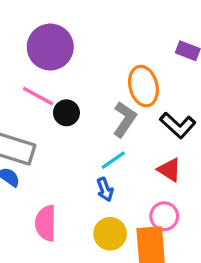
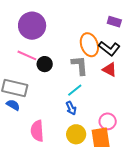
gray L-shape: (125, 119) -> (80, 65), turned -35
black L-shape: (178, 125) -> (109, 48), moved
red triangle: (169, 170) -> (109, 69), moved

